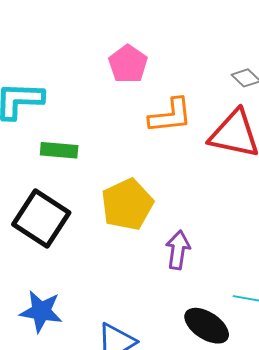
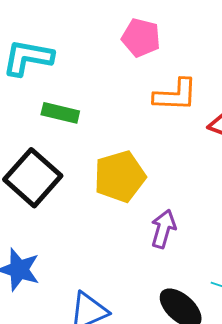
pink pentagon: (128, 64) -> (141, 38), turned -30

